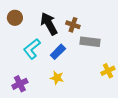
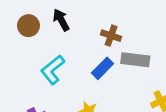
black arrow: (49, 24) -> (61, 20), moved, size x0.7
blue rectangle: (58, 52) -> (102, 68), moved

